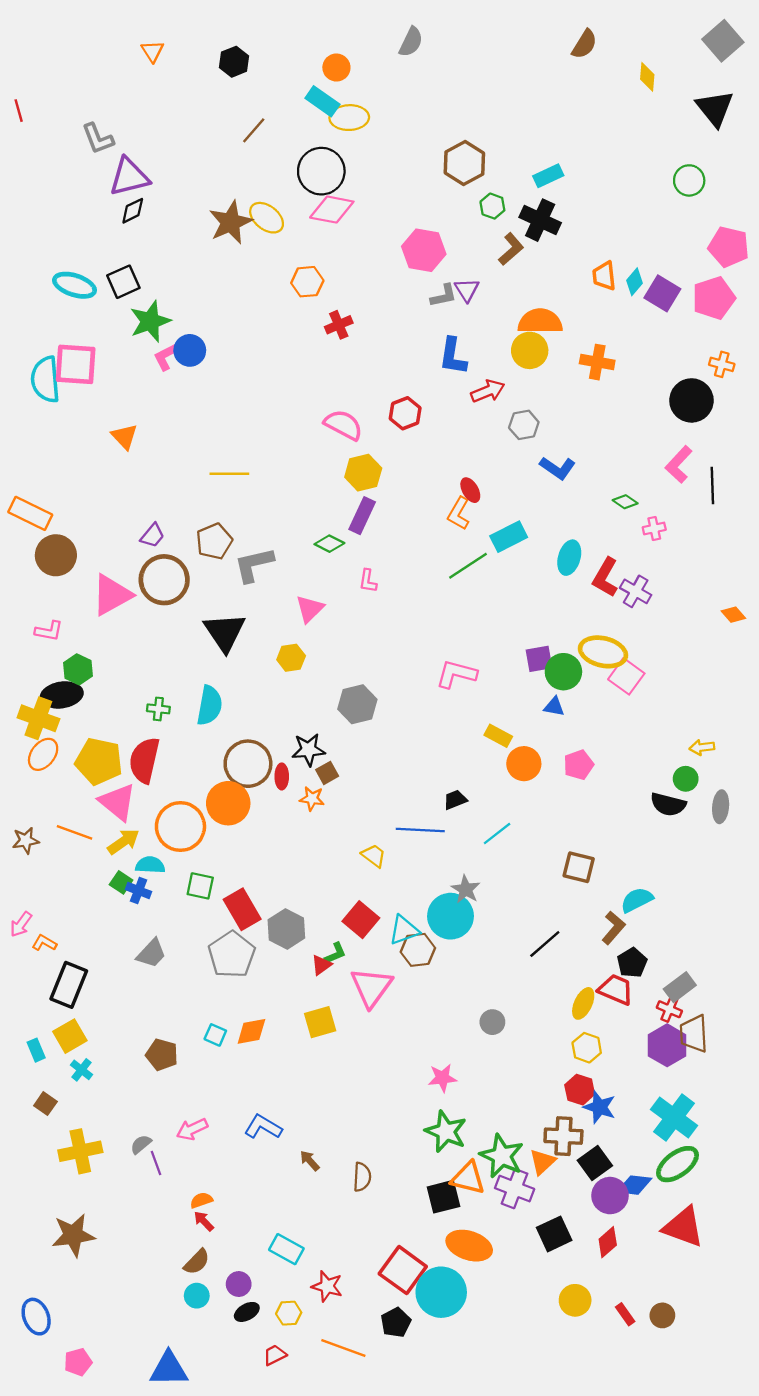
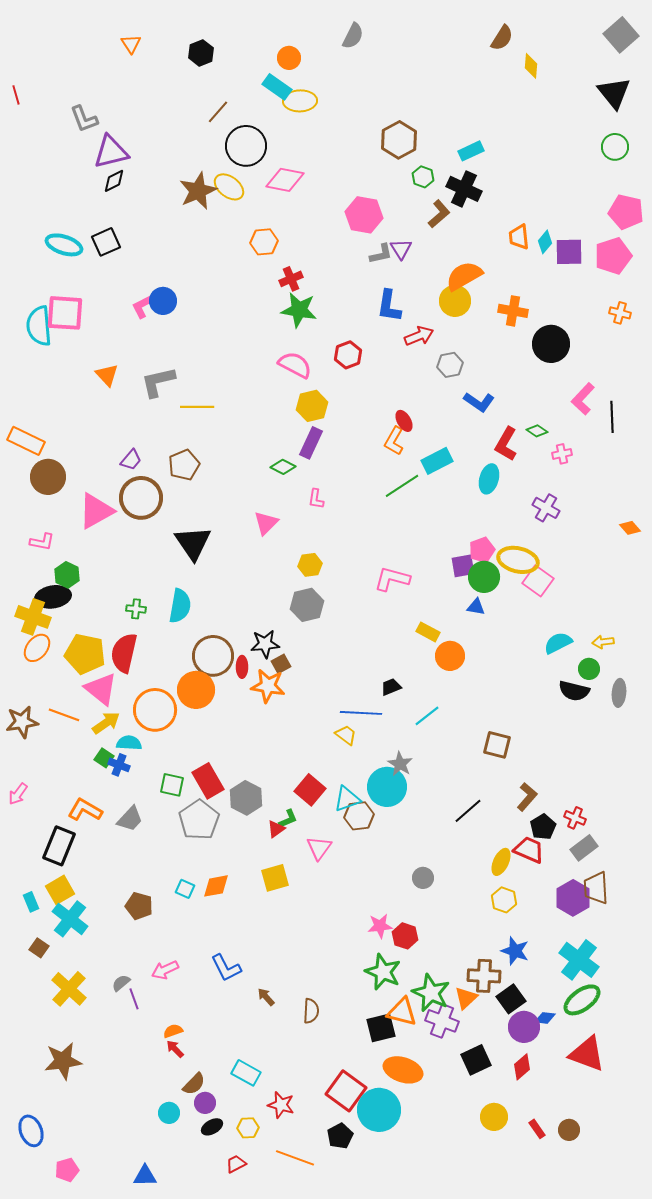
yellow diamond: (647, 77) -> (531, 66), moved
black circle: (321, 171) -> (246, 146), moved
green circle: (689, 180) -> (615, 147), moved
purple square: (662, 293) -> (569, 252), turned -32
green star: (150, 321) -> (299, 310), moved, turned 30
orange semicircle: (540, 321) -> (464, 276), turned -30
black circle: (691, 400) -> (551, 344), moved
gray L-shape: (254, 565) -> (158, 382), moved
red L-shape: (605, 577) -> (506, 444), moved
yellow hexagon: (291, 658) -> (310, 565), moved
pink pentagon: (579, 765) -> (482, 550), moved
orange star: (312, 799) -> (268, 686), size x1.6
brown star: (26, 840) -> (22, 722), size x1.4
yellow trapezoid: (374, 856) -> (346, 735), moved
green square: (200, 886) -> (172, 785), moved
cyan semicircle: (637, 900) -> (558, 643), moved
orange L-shape: (44, 943) -> (85, 810), moved, size x1.6
pink triangle: (371, 987) -> (319, 848), size x0.7
red cross: (669, 1009) -> (575, 818), moved
cyan cross: (81, 1070) -> (70, 919), size x1.8
red hexagon: (580, 1090) -> (405, 936), moved
blue L-shape: (263, 1127) -> (226, 968), turned -148
yellow cross: (80, 1151) -> (69, 989), turned -36
blue diamond: (634, 1185) -> (545, 1018), size x0.7
brown semicircle: (197, 1262) -> (194, 1084), moved
blue triangle: (169, 1369) -> (145, 1176), size x0.7

